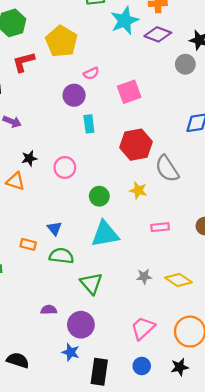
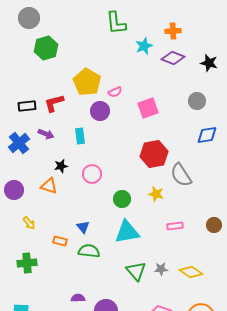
cyan star: (125, 21) -> (144, 46), size x0.7
yellow pentagon: (61, 41) -> (87, 82), moved
red L-shape: (24, 62) -> (54, 103), moved
gray circle: (185, 64) -> (197, 101), moved
cyan rectangle: (89, 124) -> (80, 136), moved
green triangle: (91, 283) -> (136, 271), moved

